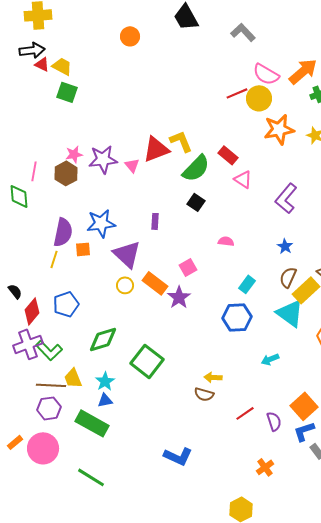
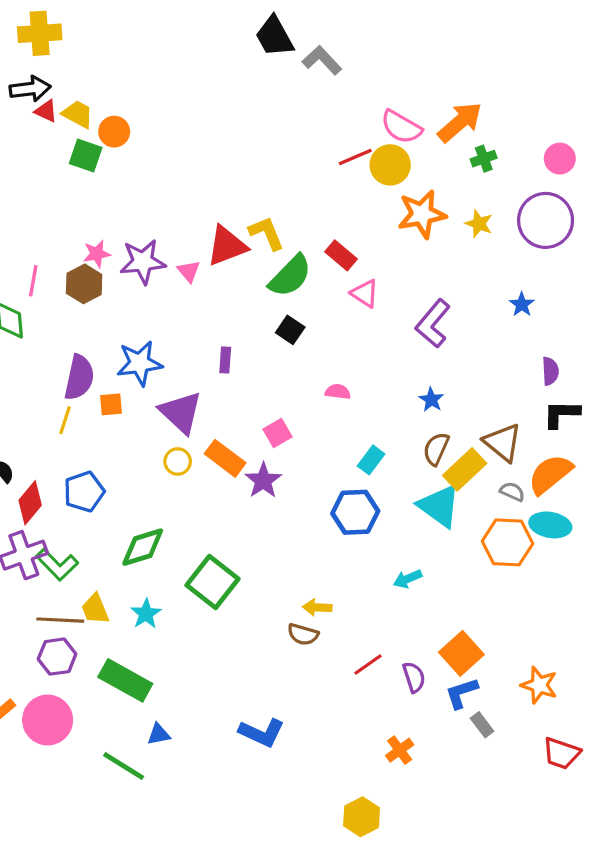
gray L-shape: (243, 32) -> (322, 60), moved
orange circle: (130, 36) -> (114, 132), moved
blue triangle: (105, 400) -> (159, 734), moved

